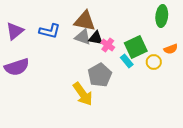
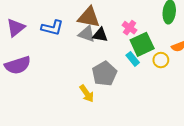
pink cross: (108, 45) -> (130, 28), moved
yellow arrow: (83, 94) -> (87, 93), size x0.7

